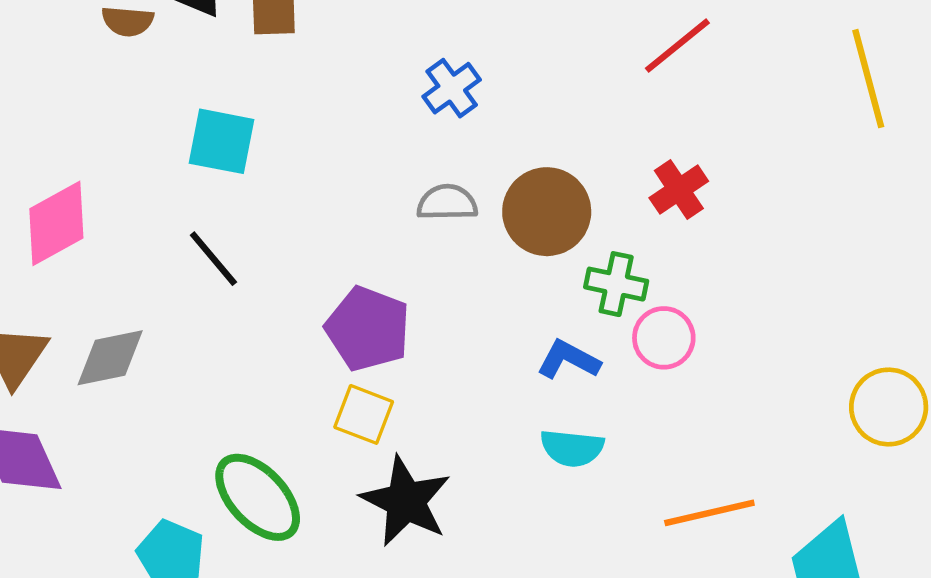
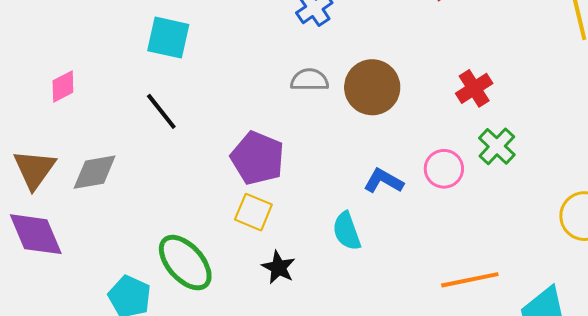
red cross: (679, 190) -> (474, 88), moved
pink diamond: (56, 223) -> (63, 87), size x0.6
green cross: (616, 284) -> (497, 146), moved, turned 30
cyan semicircle: (572, 448) -> (347, 231), moved, turned 63
black star: (406, 501) -> (279, 267), size x0.6

